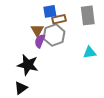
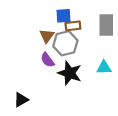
purple semicircle: (40, 41) -> (48, 60), moved, turned -64
black star: (28, 65) -> (70, 73), moved

